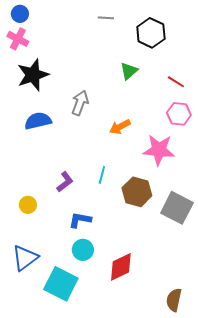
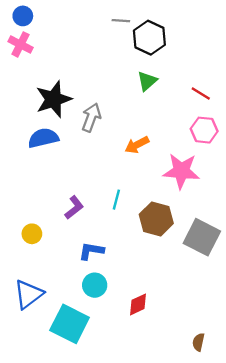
black hexagon: (151, 33) -> (149, 38), moved
black star: (33, 75) -> (54, 99), moved
red diamond: (121, 267) -> (138, 304), size x0.7
brown semicircle: (174, 300) -> (198, 342), size x0.7

